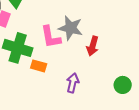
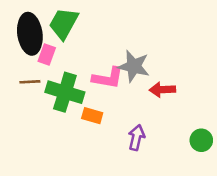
pink L-shape: (51, 37) -> (108, 78), turned -70
red arrow: (93, 46) -> (162, 90), turned 72

